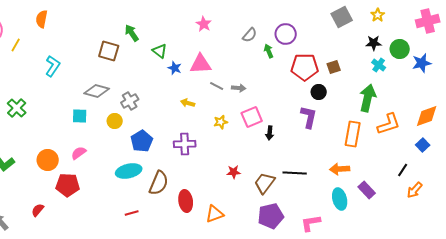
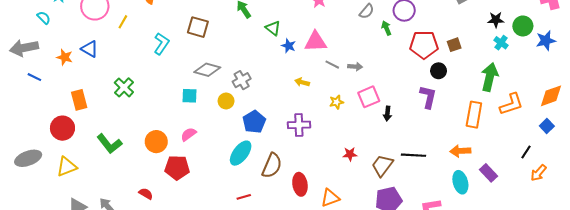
brown square: (109, 51) -> (198, 27), moved
cyan ellipse: (129, 171) -> (241, 153), turned -40
red semicircle: (38, 210) -> (146, 194), turned 80

